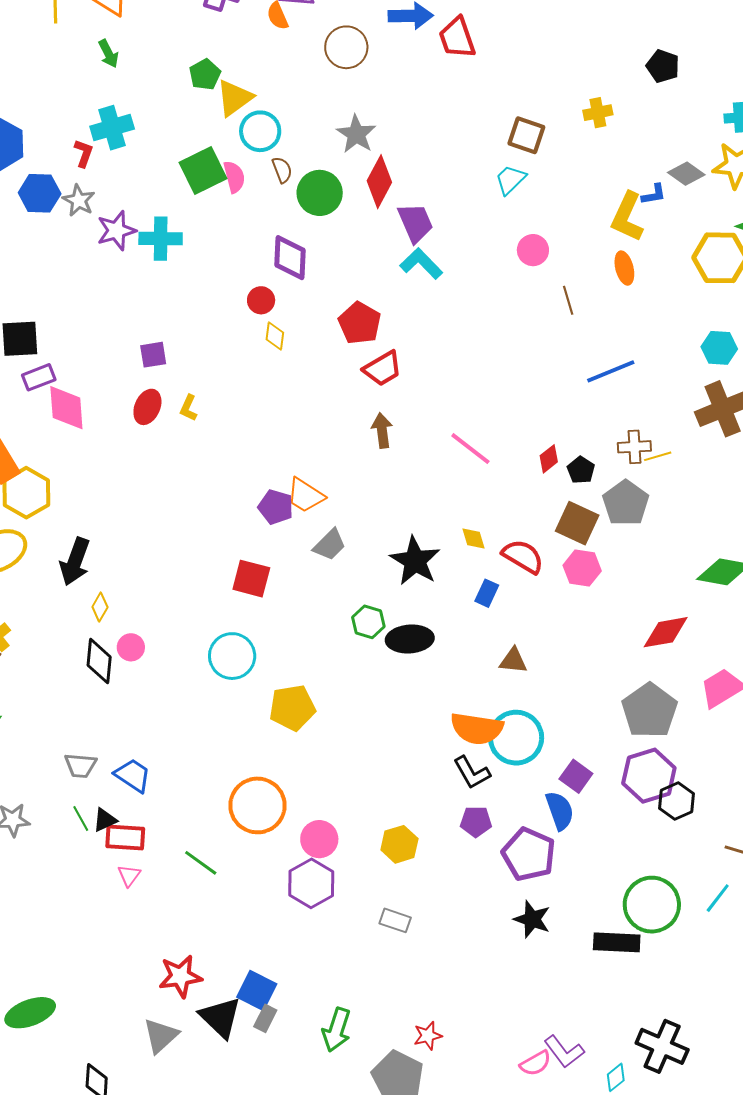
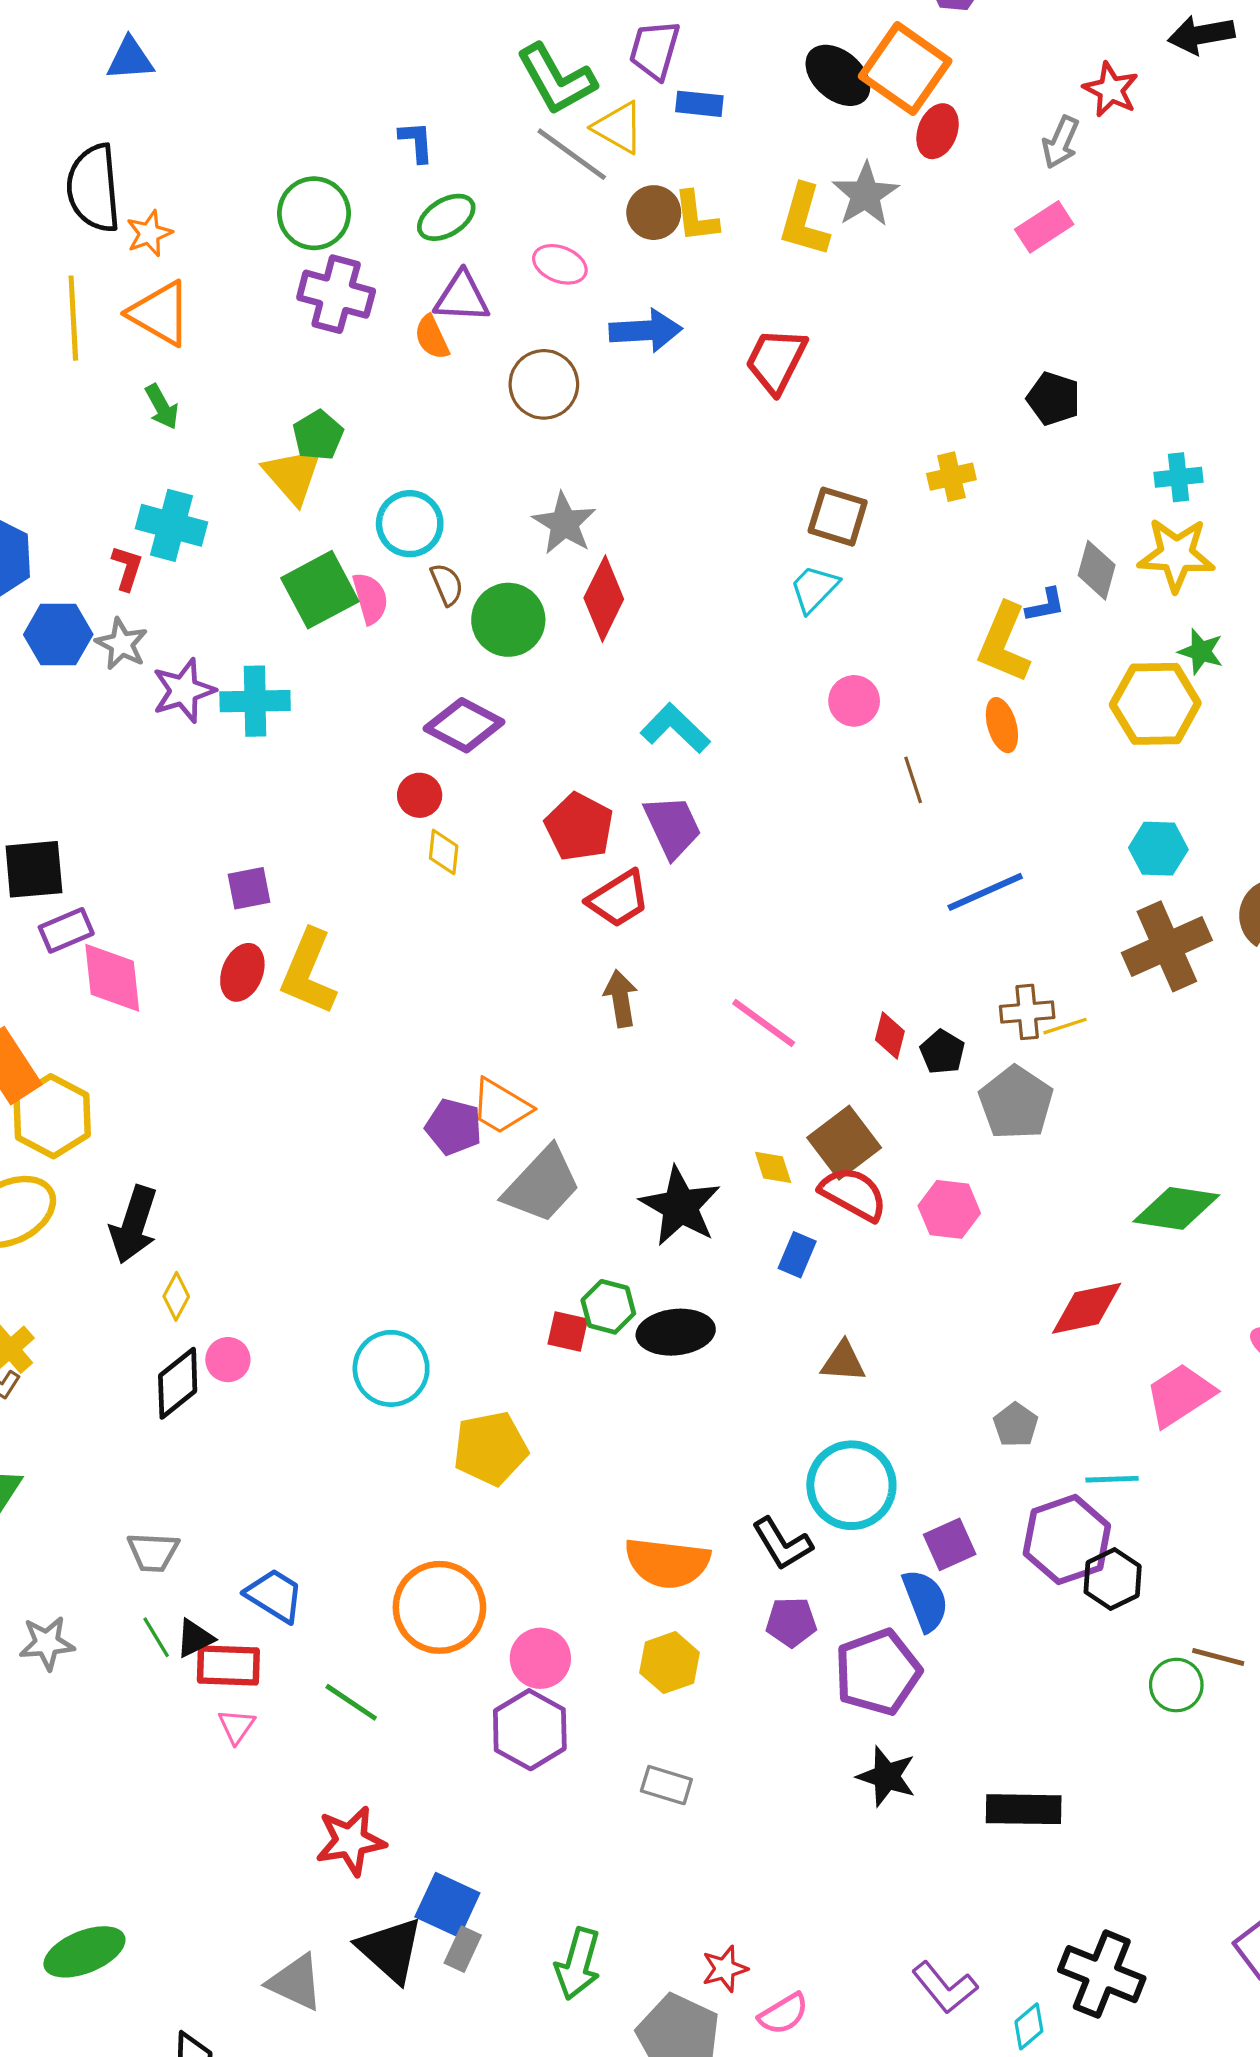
red trapezoid: (457, 38) -> (776, 361), moved, turned 48
yellow triangle: (234, 98) -> (293, 475), moved, turned -33
cyan cross: (112, 128) -> (171, 525), turned 33
gray diamond: (686, 174) -> (1097, 570), turned 72
purple trapezoid: (415, 223) -> (672, 827), moved
purple diamond: (290, 258) -> (464, 725), turned -63
yellow L-shape: (188, 408) -> (308, 972), size x2.0
red diamond: (549, 459) -> (890, 1036), turned -36
brown square: (577, 523) -> (844, 1143), moved, turned 30
gray trapezoid: (330, 545) -> (542, 1185), size x1.5
red square: (251, 579) -> (568, 1332), moved, size x0.7
black diamond: (99, 661) -> (178, 1383), turned 48
gray pentagon: (649, 711) -> (1016, 1425), moved, size x0.5
orange semicircle: (477, 728) -> (667, 1563), moved
blue trapezoid: (133, 775) -> (275, 1595), moved
purple square: (576, 776) -> (950, 1544), turned 32
purple pentagon: (529, 854) -> (878, 1672), turned 30
cyan line: (718, 898) -> (1112, 1479), moved, turned 52
green circle: (652, 905) -> (1176, 1685), moved, size x0.6
red star: (180, 976) -> (351, 1841), moved
gray triangle: (161, 1036) -> (295, 1982), turned -51
pink semicircle: (535, 1063) -> (783, 2014), moved

